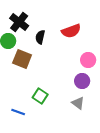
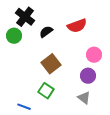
black semicircle: (40, 37) -> (46, 32), turned 40
brown square: (22, 59) -> (51, 64), moved, turned 30

